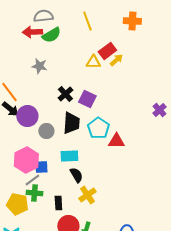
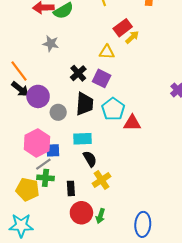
yellow triangle: (93, 62) -> (107, 52), moved

